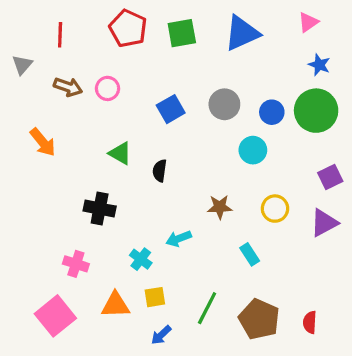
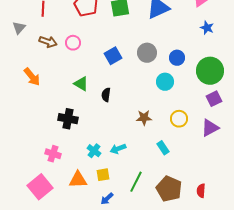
green circle: (316, 111) -> (210, 71), moved
cyan arrow: (179, 239) -> (118, 149), moved

